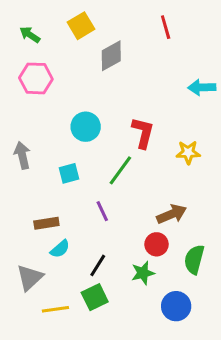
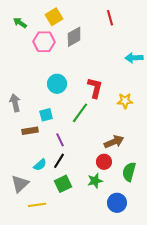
pink hexagon: (36, 78) -> (44, 42), moved
purple line: (102, 211) -> (60, 140), moved
brown rectangle: (46, 223) -> (30, 131), moved
black line: (98, 265) -> (59, 161), moved
green square: (95, 297) -> (63, 184), moved

